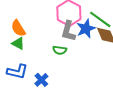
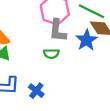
blue star: (86, 29) -> (87, 40), moved

